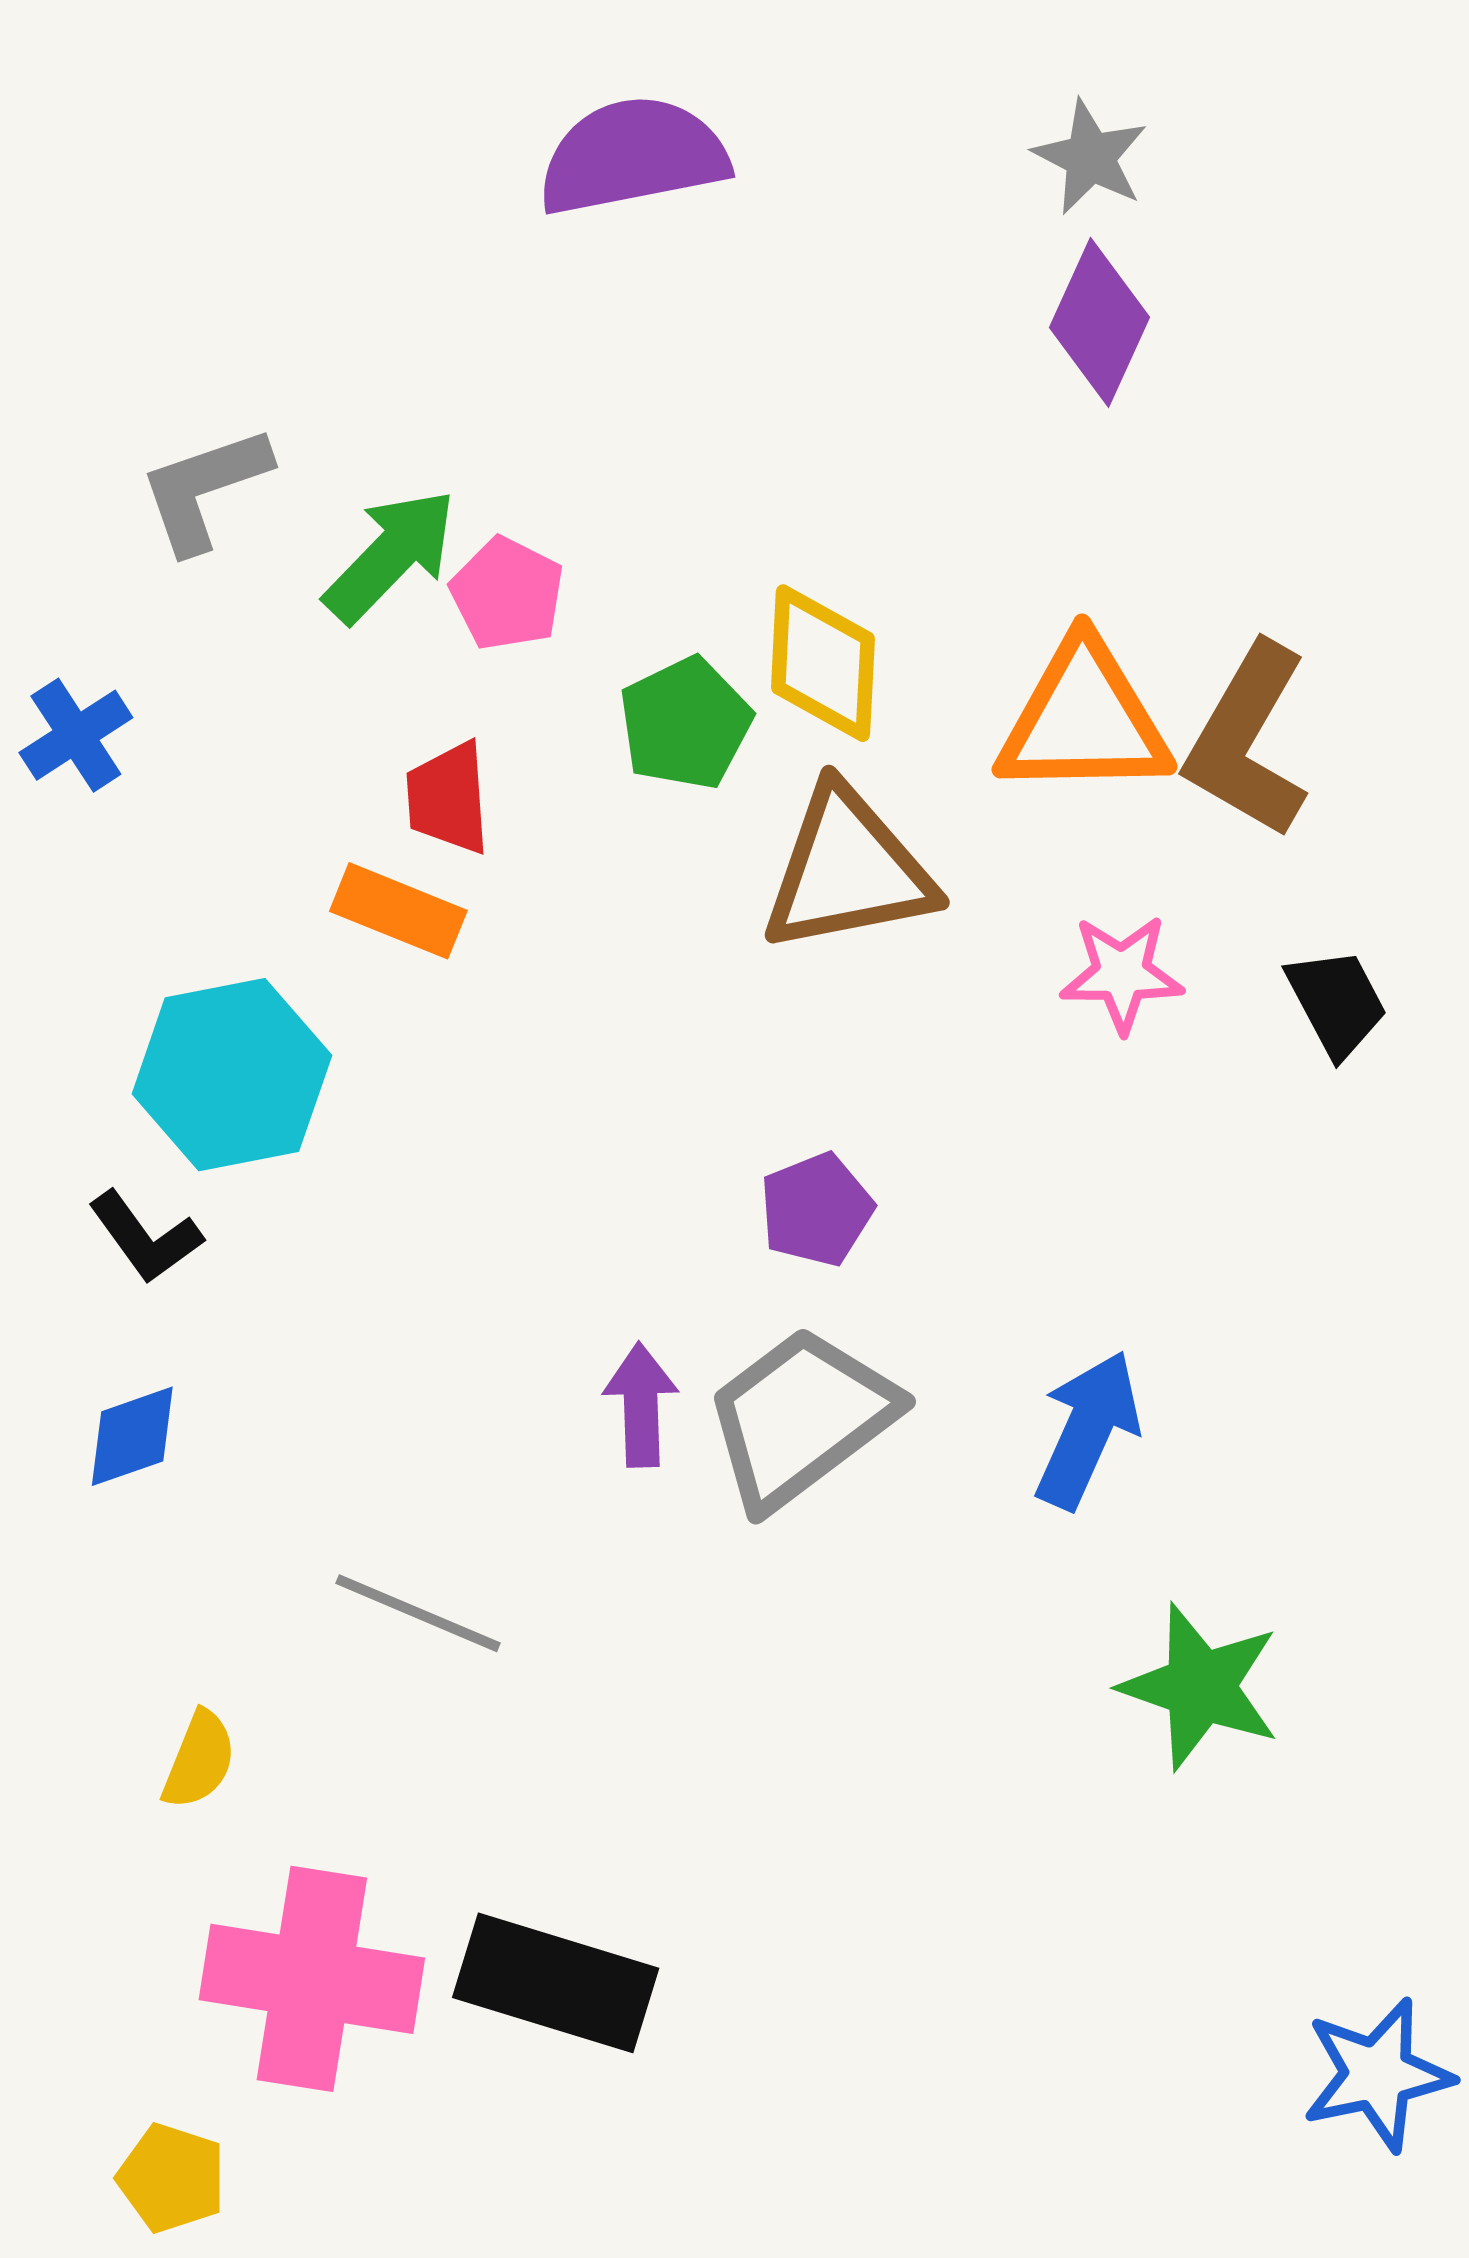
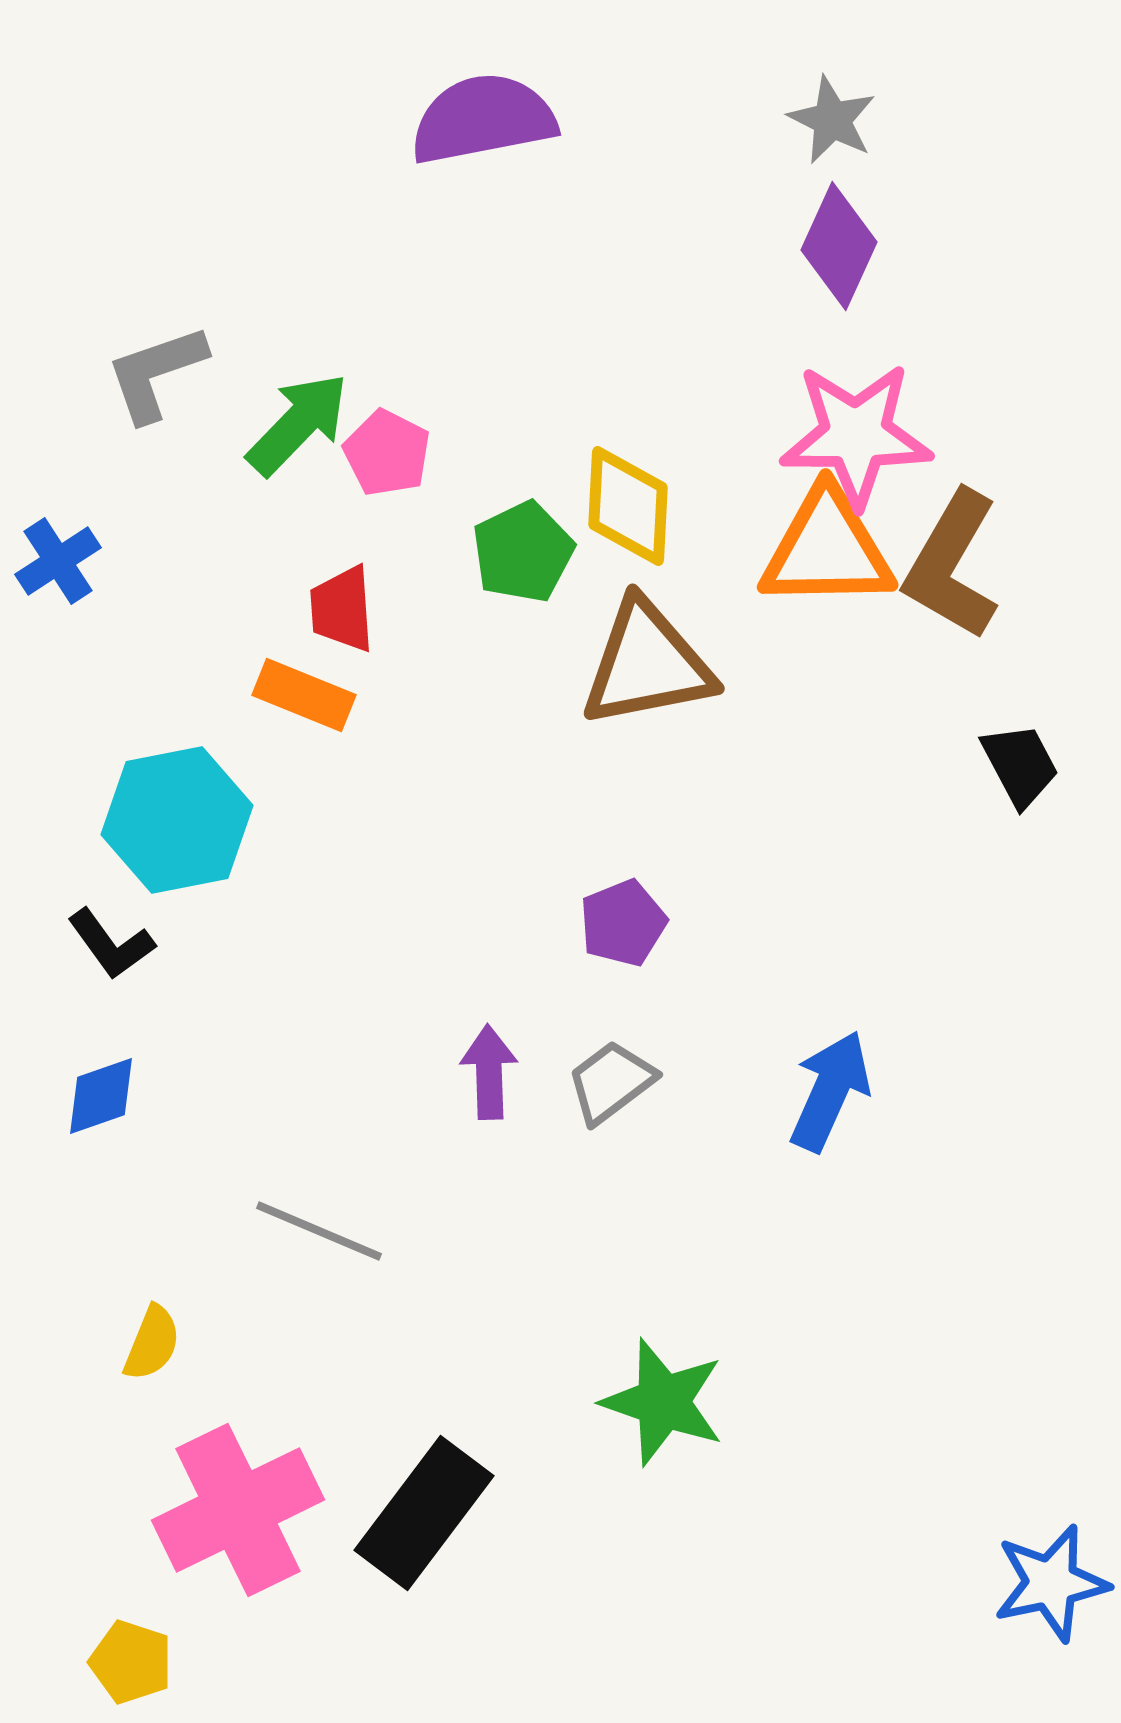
pink star: (1122, 974) -> (856, 435), moved, size x1.6
gray trapezoid: (801, 1418) -> (611, 1082), size x0.6
green star: (1200, 1687) -> (663, 1402), moved
pink cross: (312, 1979) -> (238, 1510), turned -35
black rectangle: (556, 1983) -> (424, 1513), turned -70

